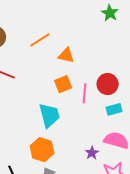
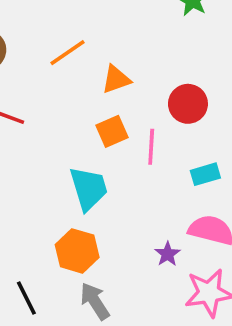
orange triangle: (66, 55) -> (116, 79), turned -30
red circle: (108, 84) -> (188, 104), moved

